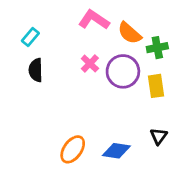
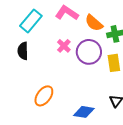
cyan rectangle: (30, 37) -> (31, 21), moved, size x1.6
orange ellipse: (73, 149) -> (44, 96), moved

